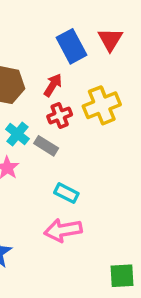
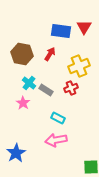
blue rectangle: (71, 46) -> (61, 31), turned -54
red cross: (60, 115) -> (71, 88), moved

